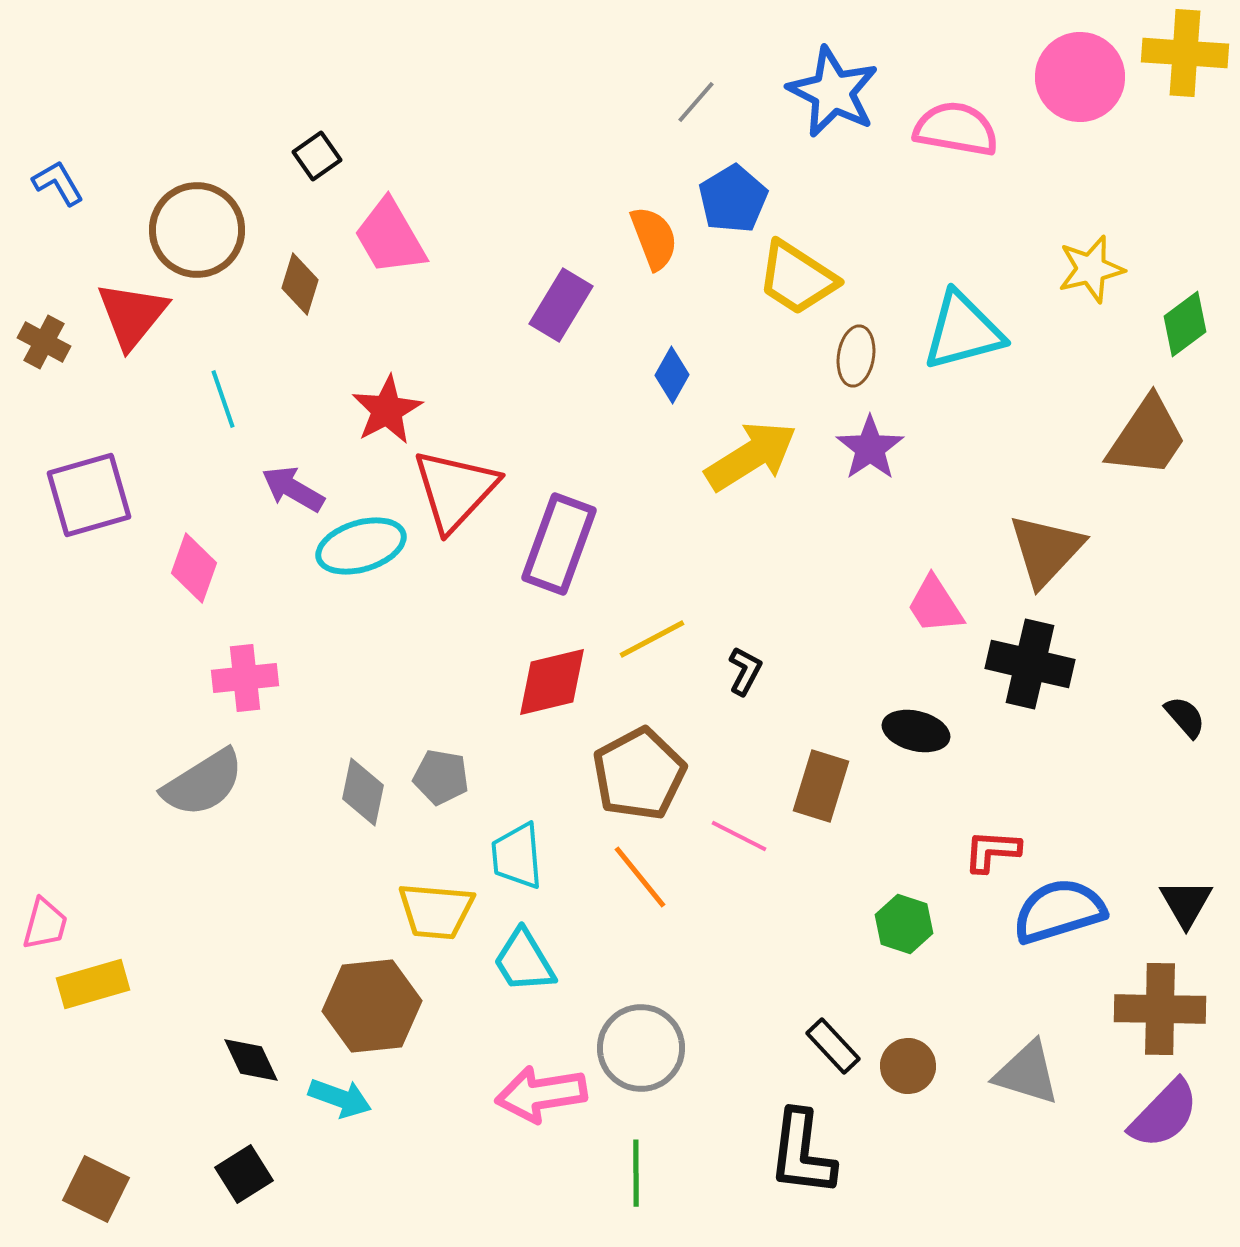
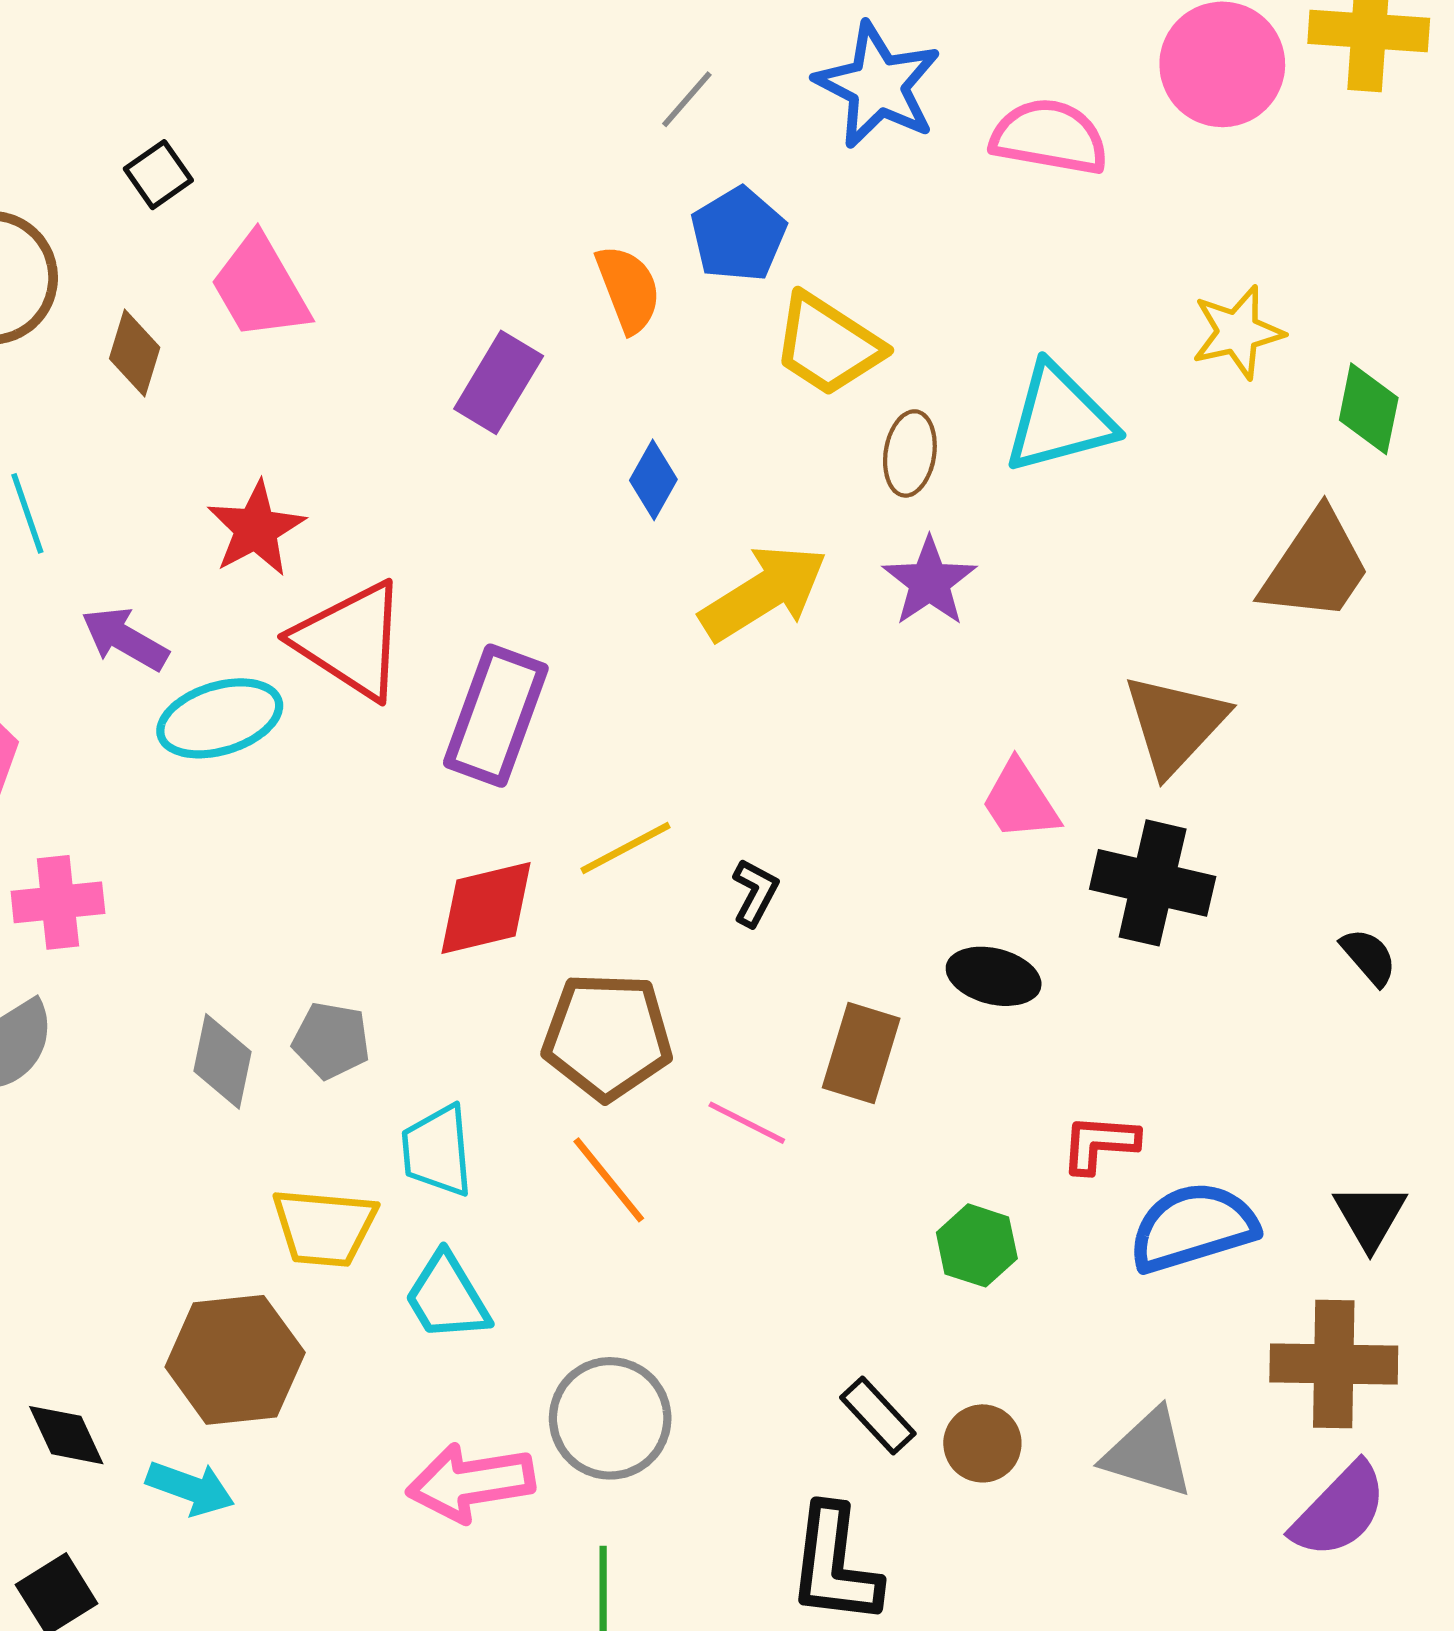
green diamond: (1185, 324) -> (1369, 409), turned -42
red triangle: (455, 490) -> (351, 640), turned -40
brown pentagon: (639, 774) -> (607, 1036), turned 30

